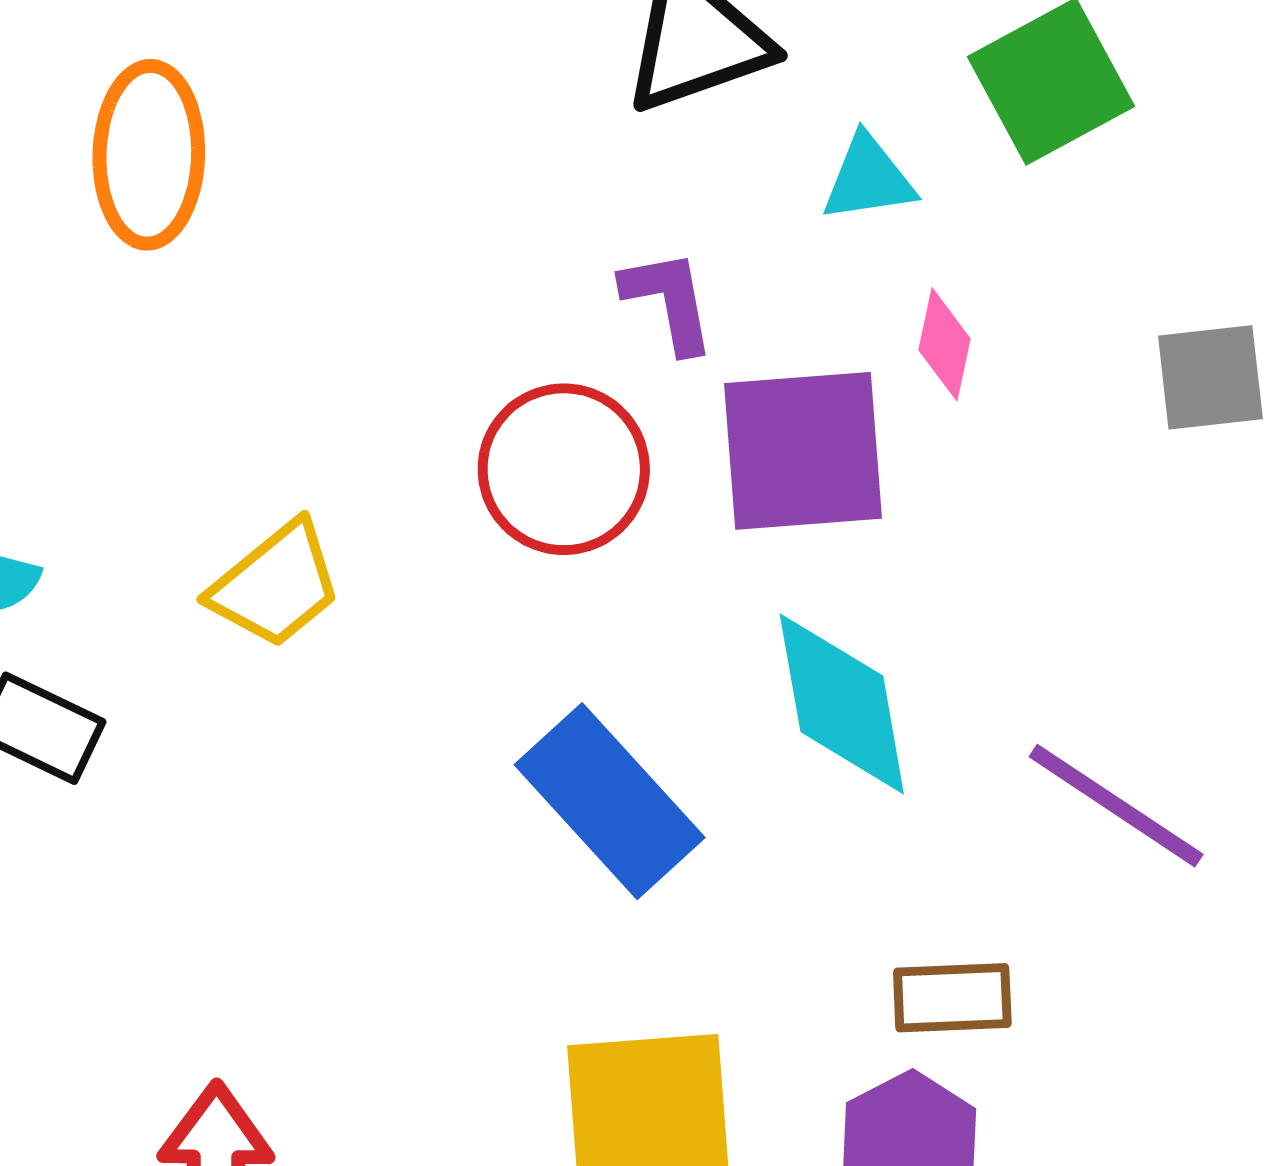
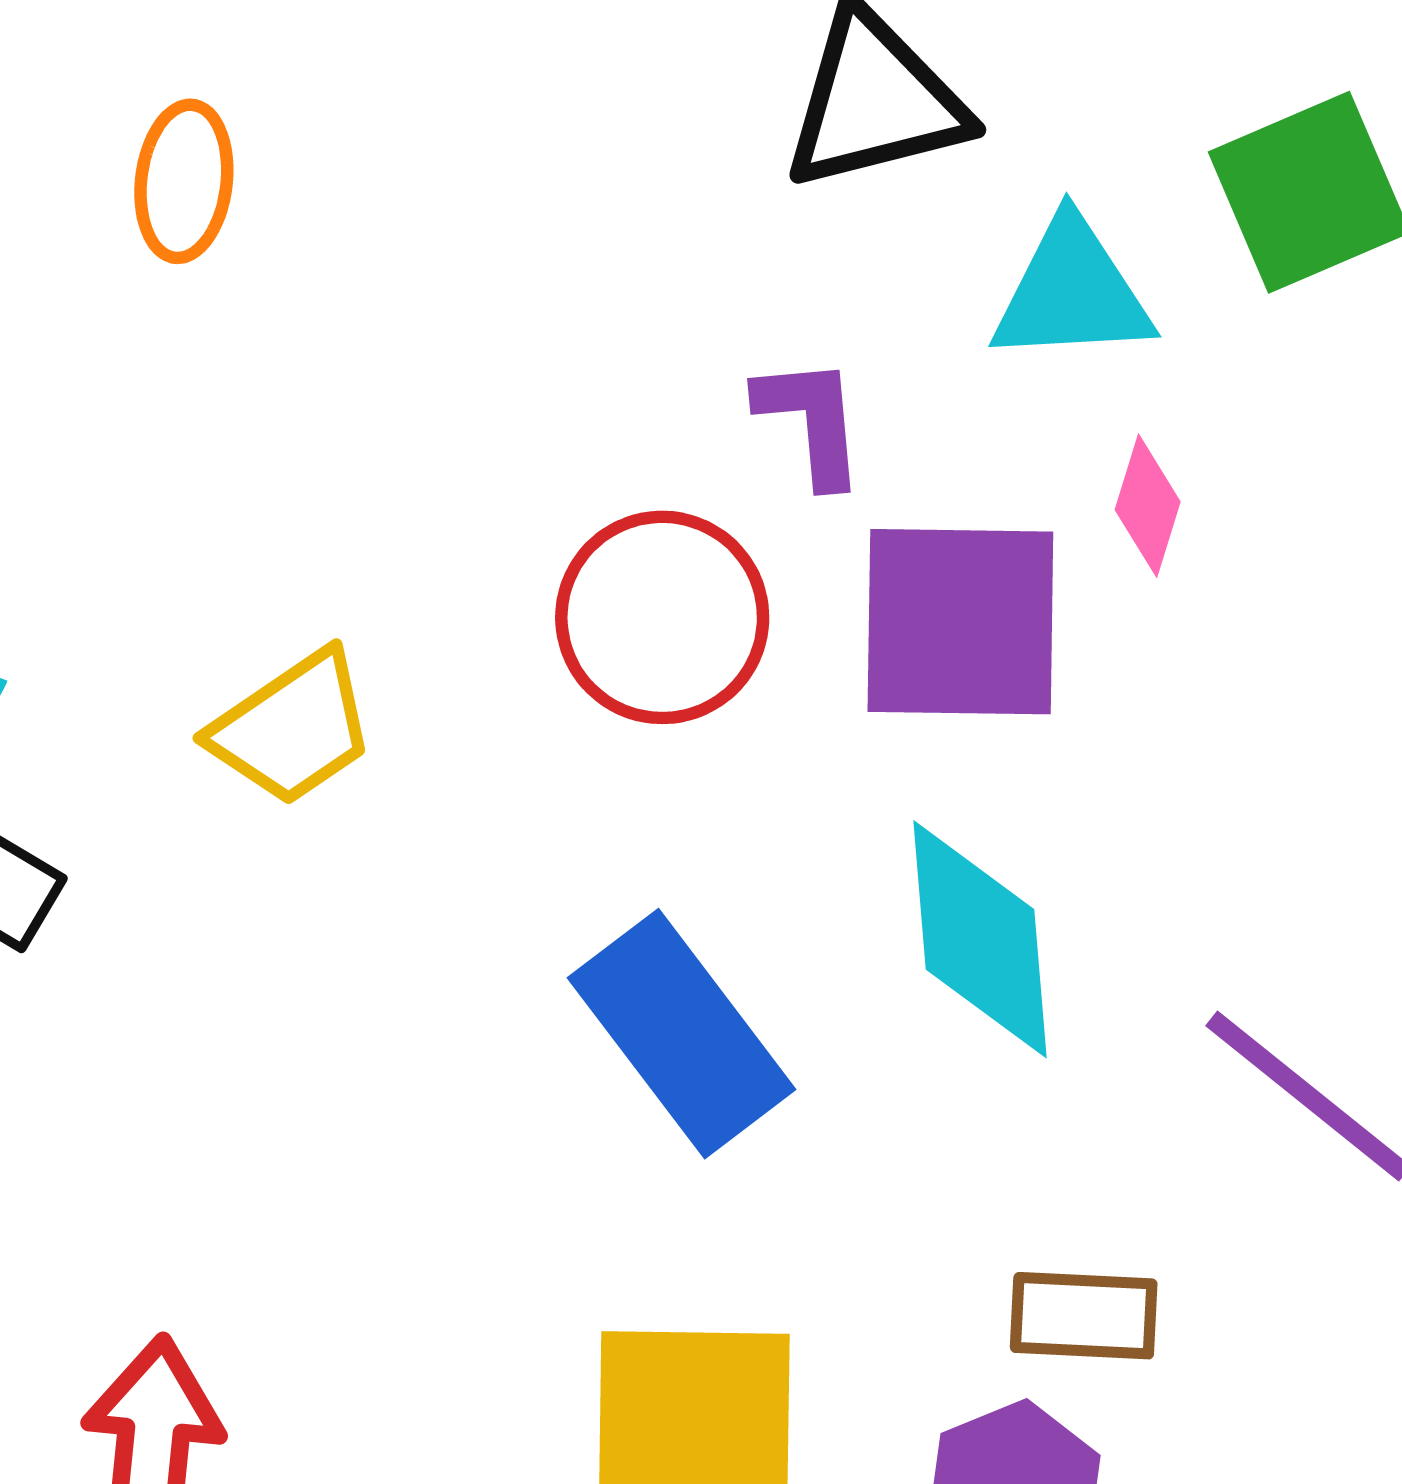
orange ellipse: (149, 155) -> (184, 181), size x0.7
cyan triangle: (868, 179) -> (1072, 292), size x1.4

